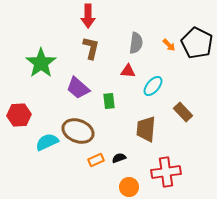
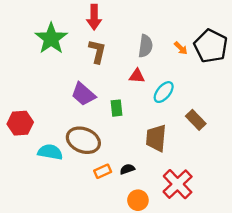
green star: (41, 63) -> (51, 39), moved
cyan semicircle: (47, 142) -> (50, 152), turned 35
red cross: (166, 172) -> (178, 184), turned -36

